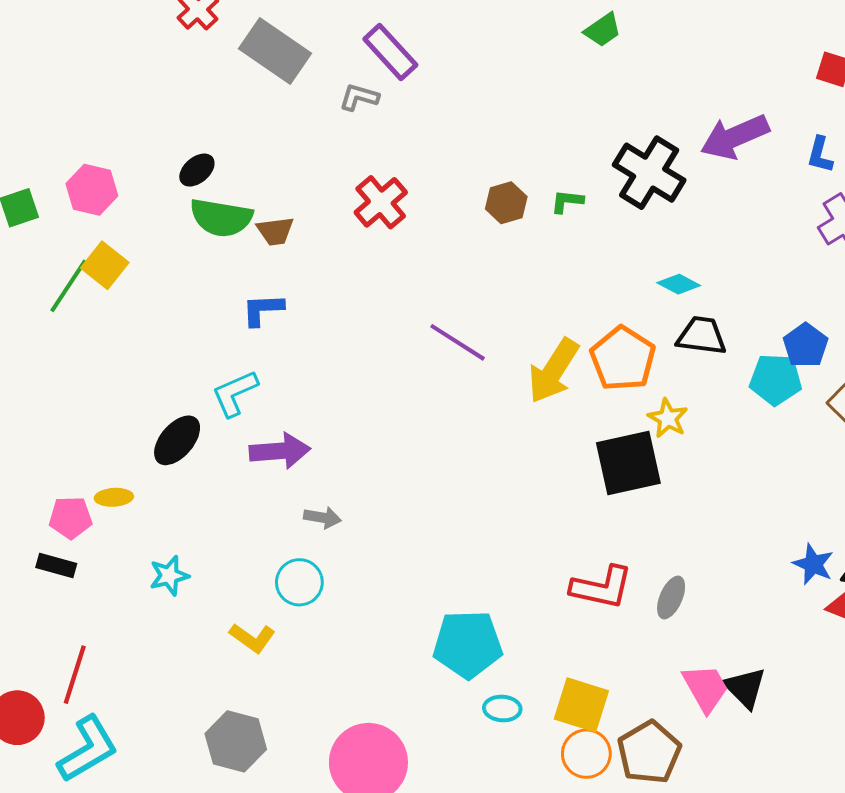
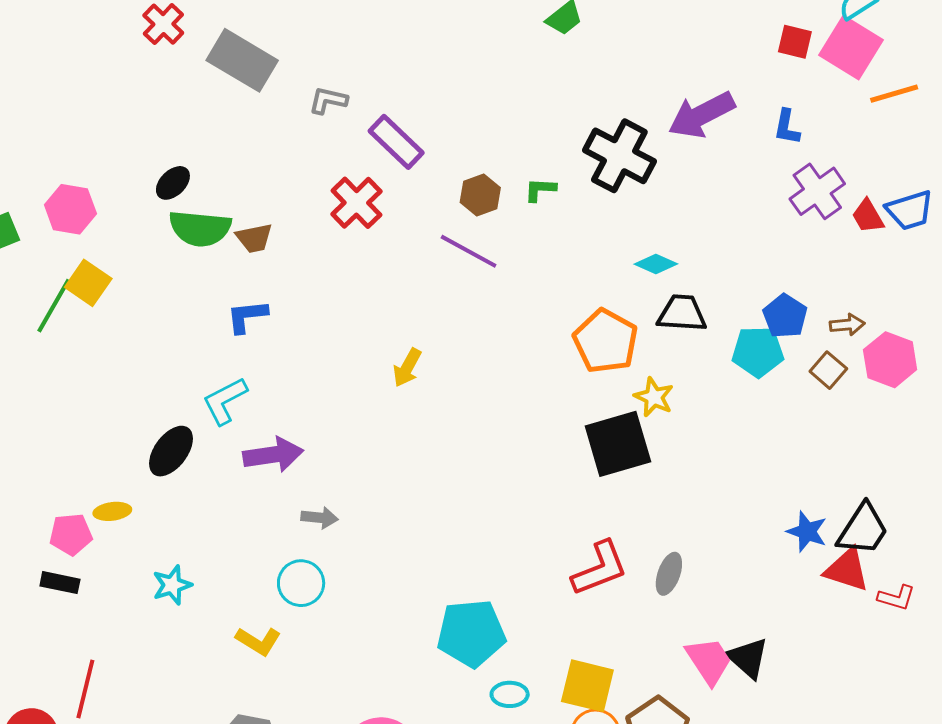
purple rectangle: (390, 52) -> (396, 142), moved
purple line: (458, 342) -> (469, 251), moved
yellow arrow: (553, 371) -> (407, 368), moved, size x0.6
red L-shape: (602, 587) -> (600, 568), turned -30

